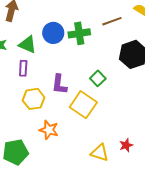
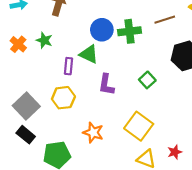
green triangle: (28, 45) -> (89, 54), moved
yellow hexagon: (34, 99) -> (63, 98), moved
yellow square: (83, 105) -> (139, 126), moved

